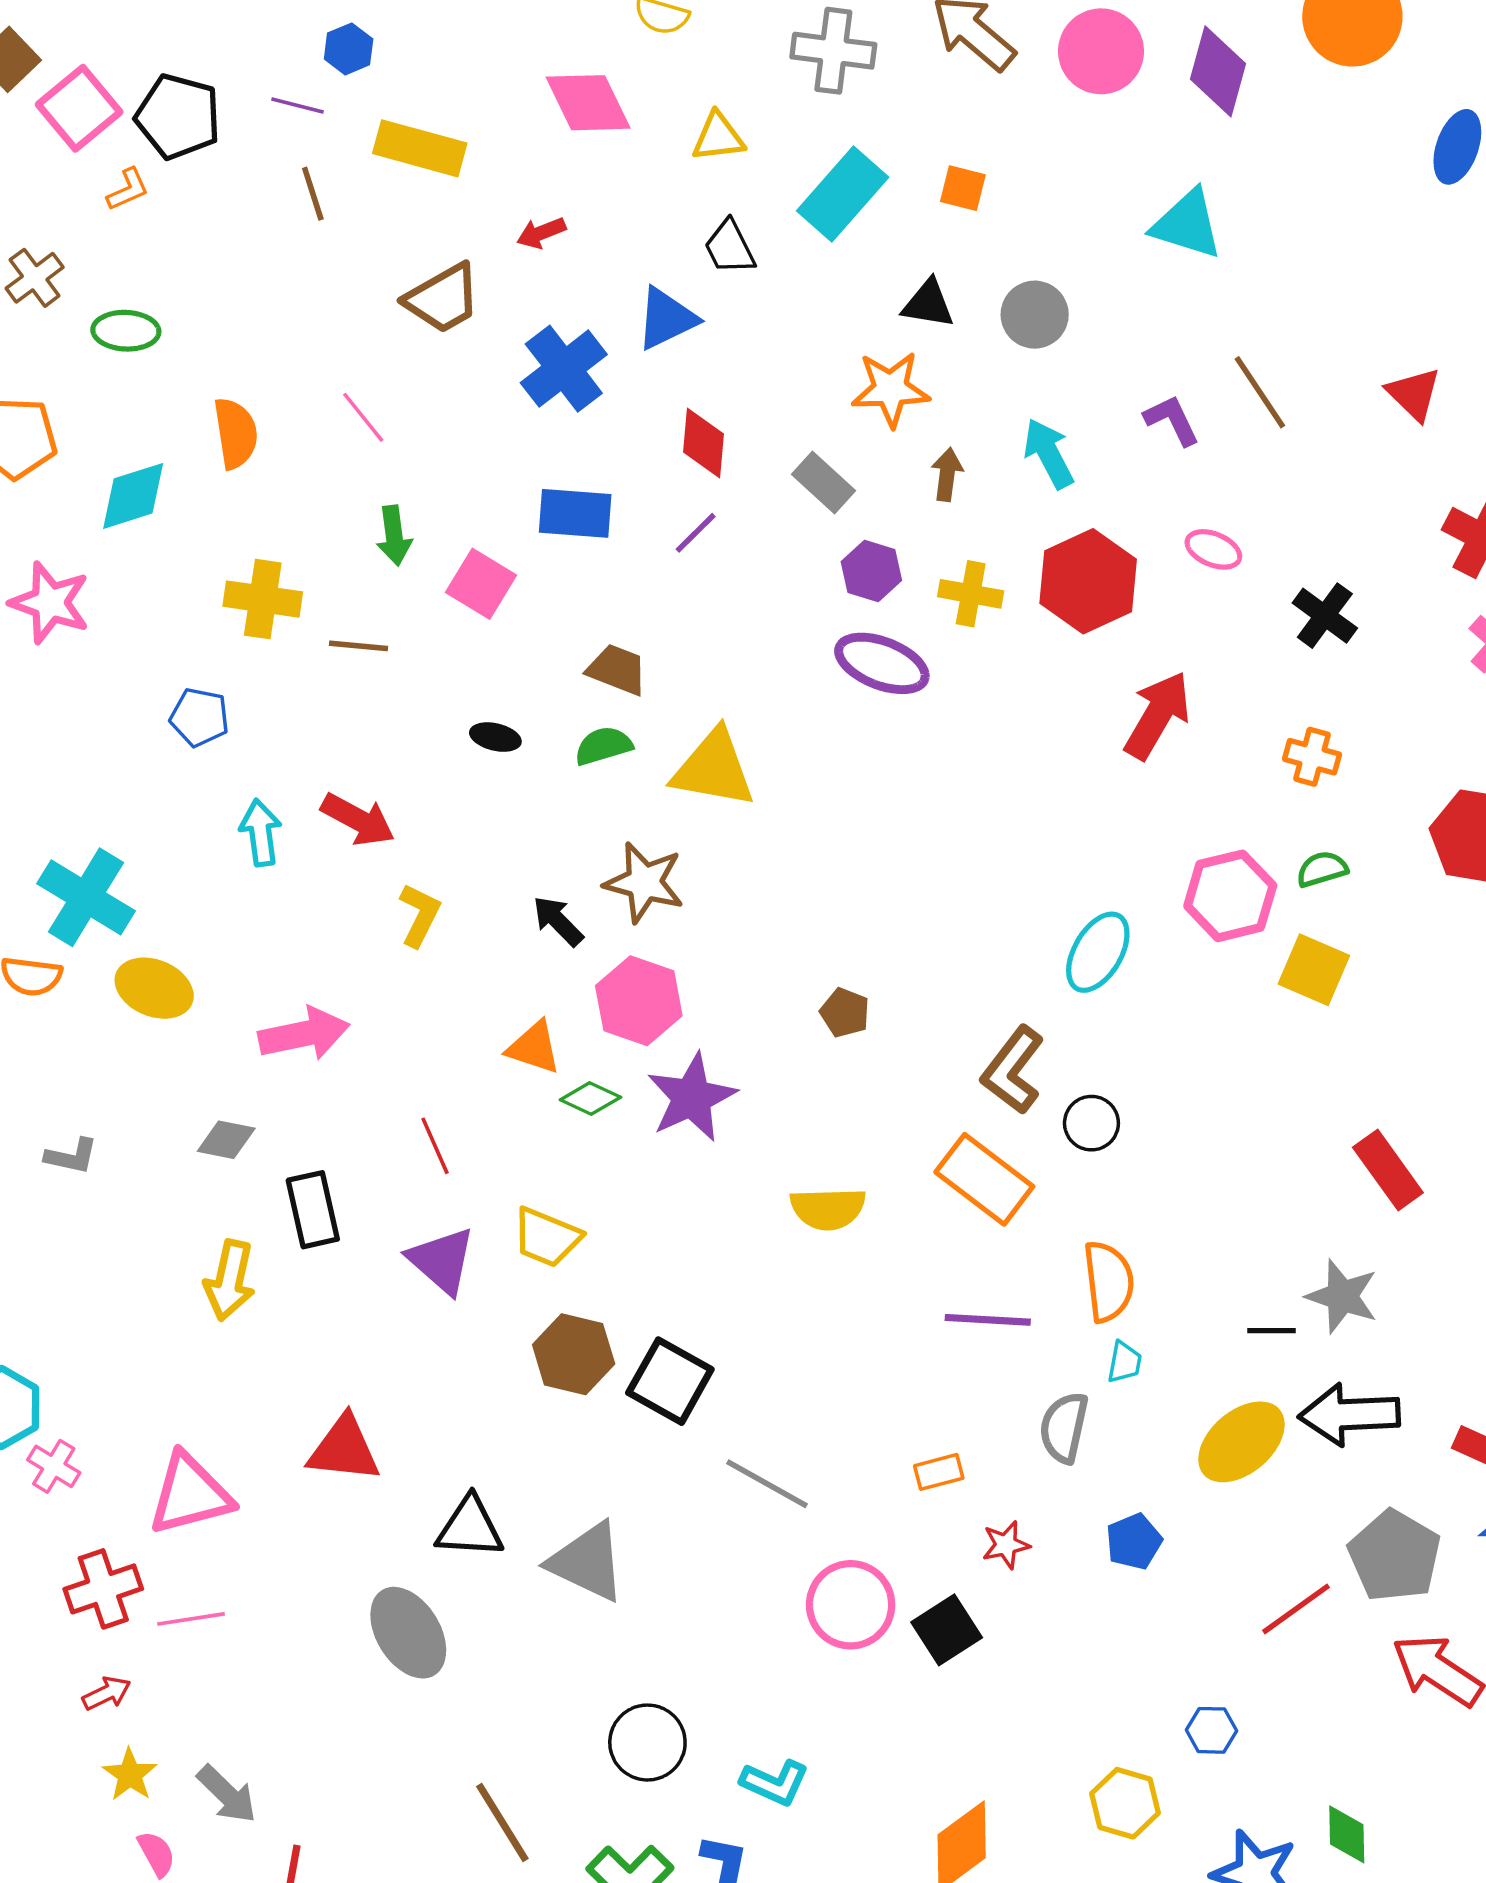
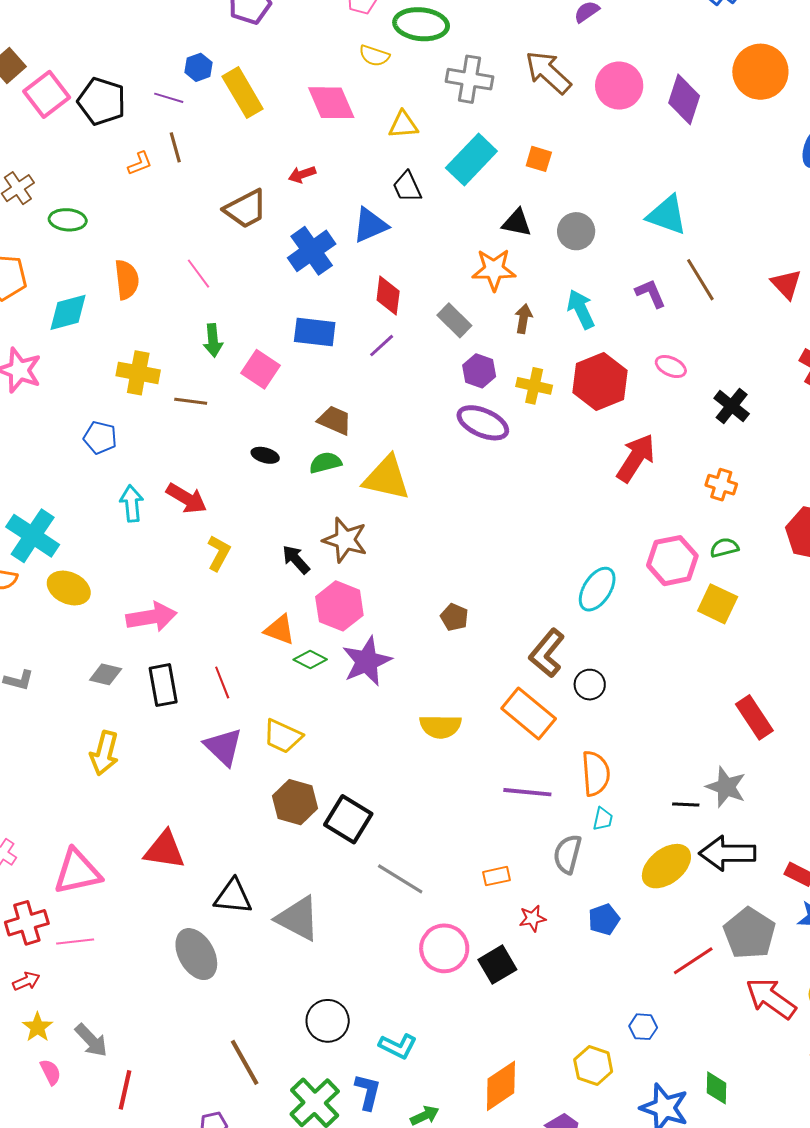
yellow rectangle: (420, 148) -> (243, 93), moved, turned 42
orange L-shape: (128, 189) -> (140, 163), moved
cyan triangle: (1187, 224) -> (667, 215), moved
black rectangle: (313, 1210) -> (163, 685), moved

